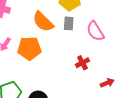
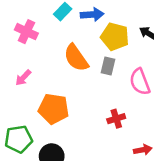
orange pentagon: (29, 48) -> (54, 109), moved

